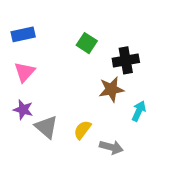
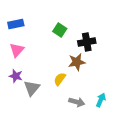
cyan arrow: (139, 111) -> (101, 100), moved
gray triangle: (46, 127) -> (32, 88), turned 30
yellow semicircle: (82, 130) -> (60, 79), moved

